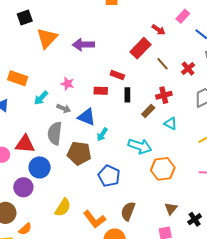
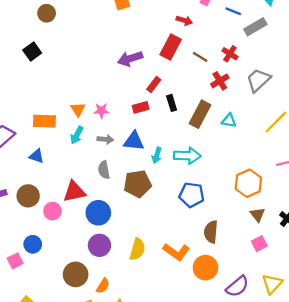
orange triangle: (47, 38) -> (78, 109), moved, size x0.6
purple arrow: (83, 45) -> (130, 59), moved
red rectangle: (117, 75) -> (154, 84), turned -56
red cross: (164, 95) -> (220, 81), moved
brown rectangle: (148, 111) -> (200, 114), size x1.6
gray semicircle: (55, 133) -> (104, 170), size x0.7
cyan arrow: (140, 146) -> (187, 156), moved
orange hexagon: (163, 169) -> (248, 183), moved
blue pentagon: (109, 176) -> (192, 195), moved
purple circle: (23, 187) -> (99, 245), moved

